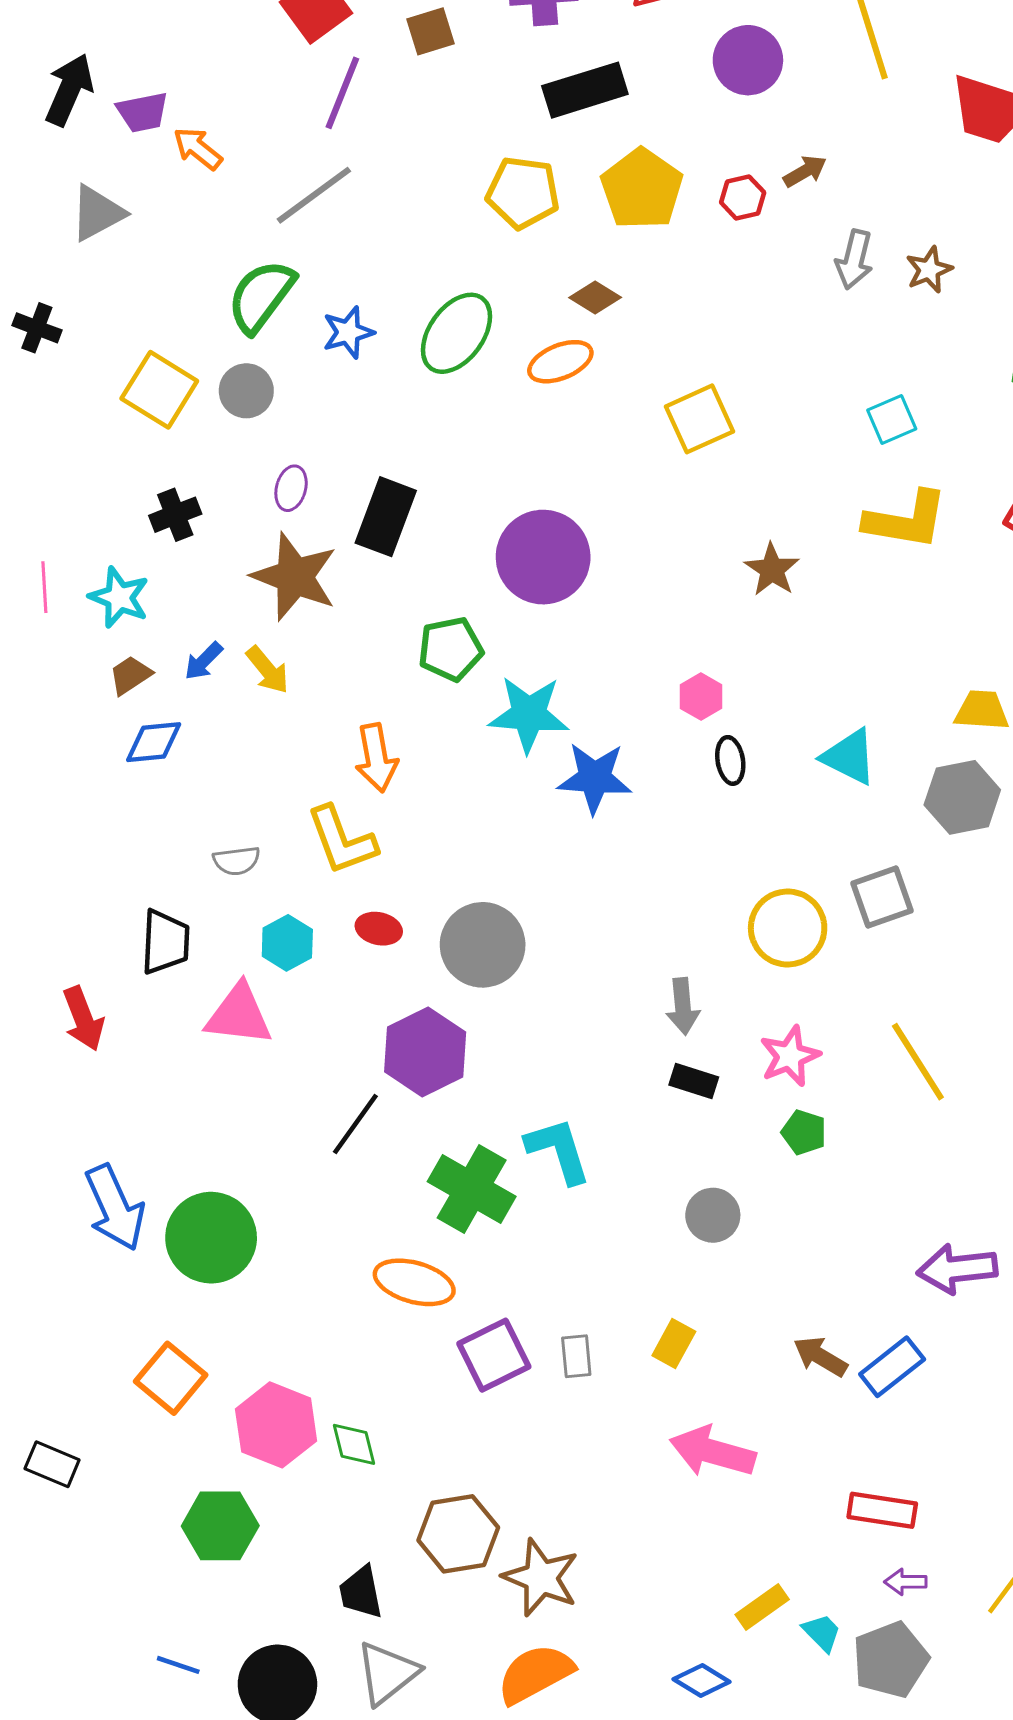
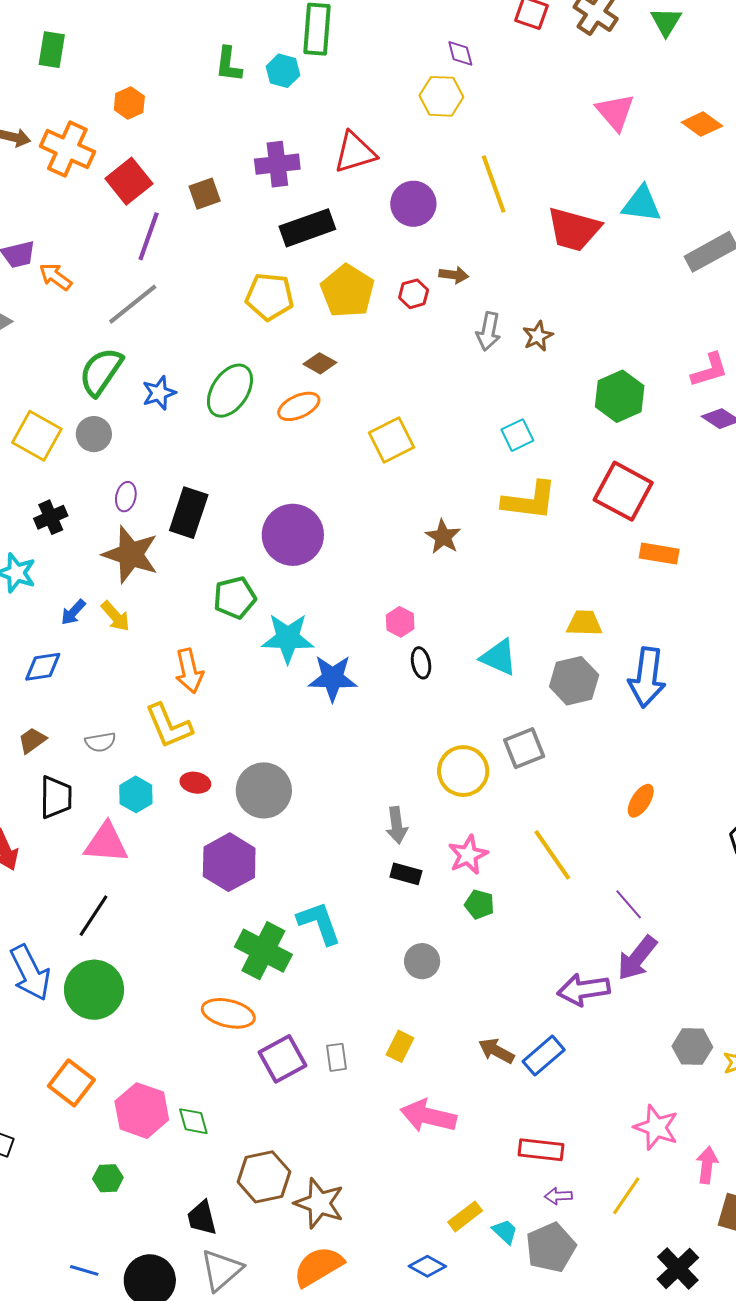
brown arrow: (805, 171) -> (454, 275), turned 40
brown trapezoid: (130, 675) -> (32, 740), moved
black line: (355, 1124) -> (94, 916), moved
green hexagon: (220, 1526) -> (108, 1178), size x0.6

